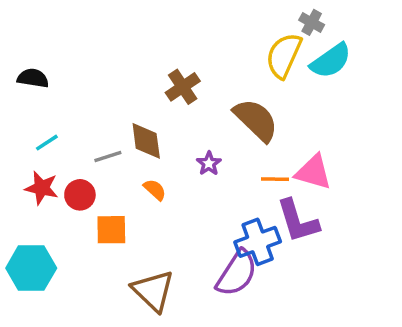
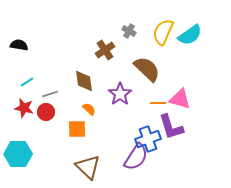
gray cross: (312, 22) -> (129, 31), moved
gray line: (108, 157) -> (50, 94), moved
purple star: (209, 164) -> (120, 94), size x1.6
orange square: (111, 230) -> (77, 129), moved

